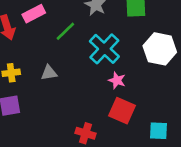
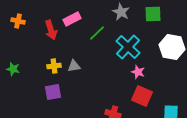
gray triangle: (49, 73) -> (74, 66), moved

